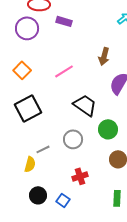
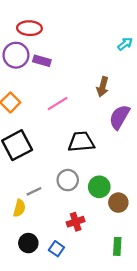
purple rectangle: (64, 21) -> (42, 61), moved
black trapezoid: (85, 105) -> (81, 142), turned -40
green circle: (108, 129) -> (99, 187), moved

